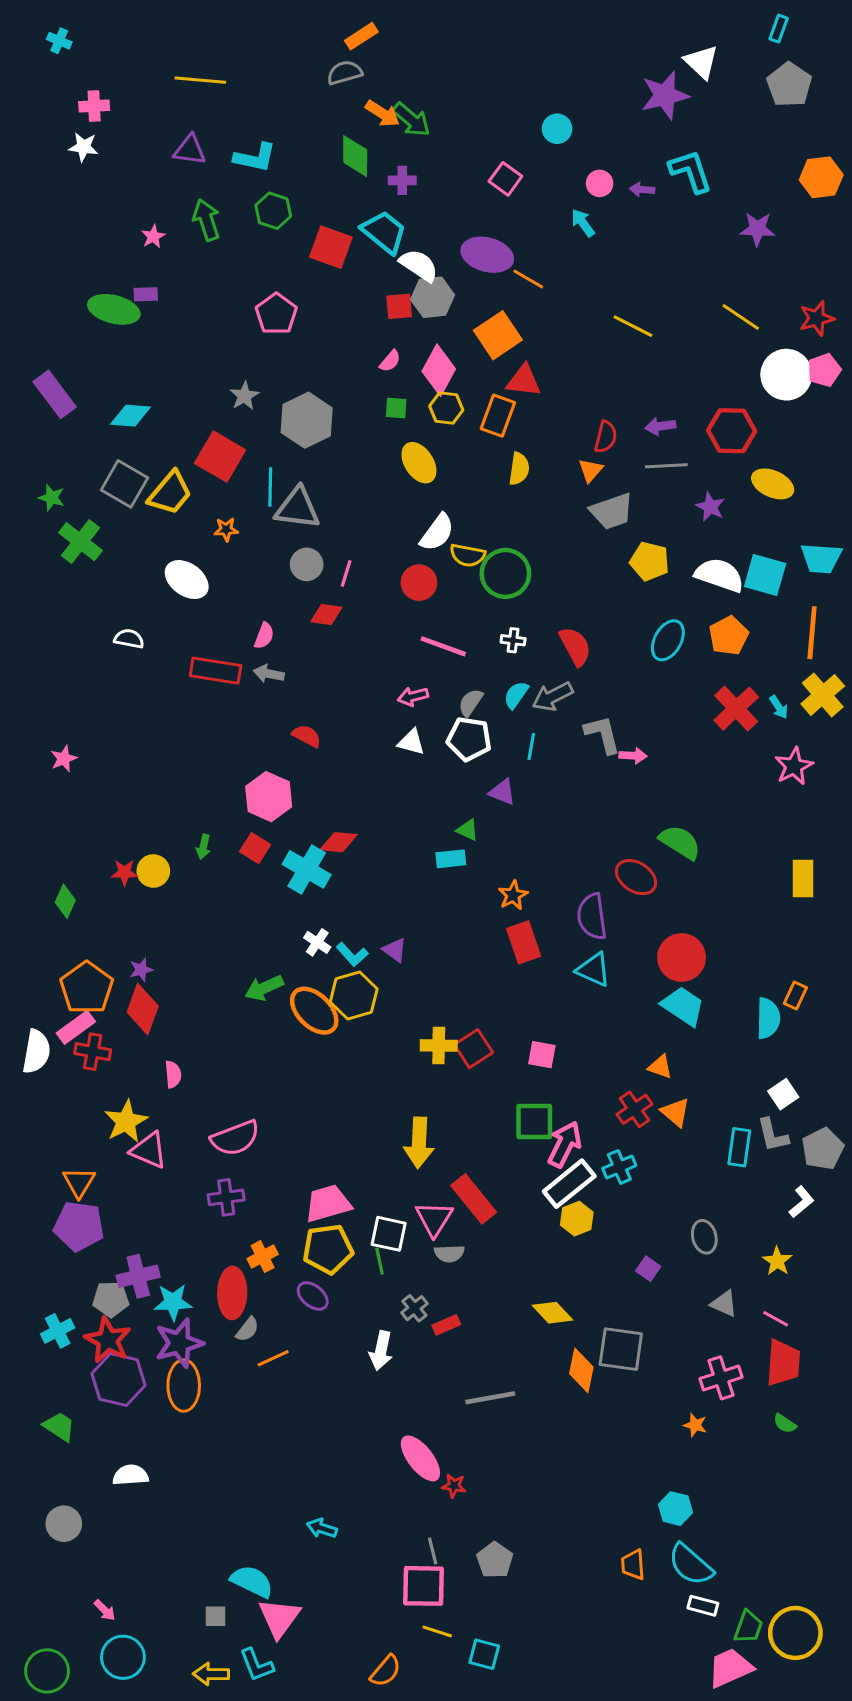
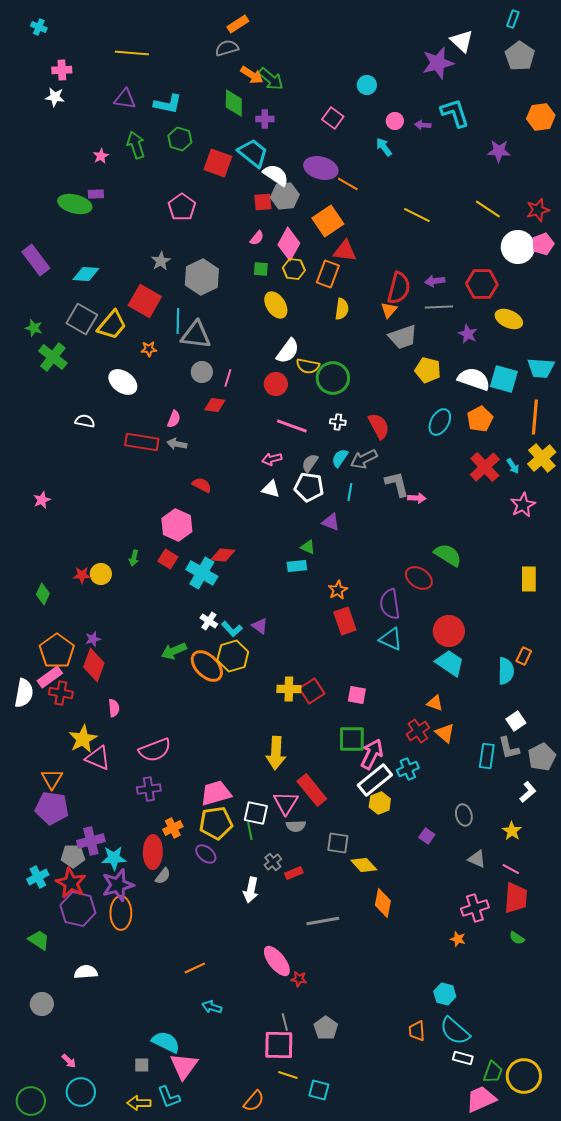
red semicircle: (606, 437) -> (399, 288), size x1.5
gray square: (621, 1349) -> (338, 843), moved, size x0.7
orange line: (273, 1358) -> (195, 968), moved

